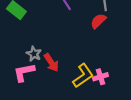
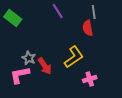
red semicircle: (98, 21) -> (88, 28), turned -56
yellow L-shape: (83, 76) -> (74, 57), moved

